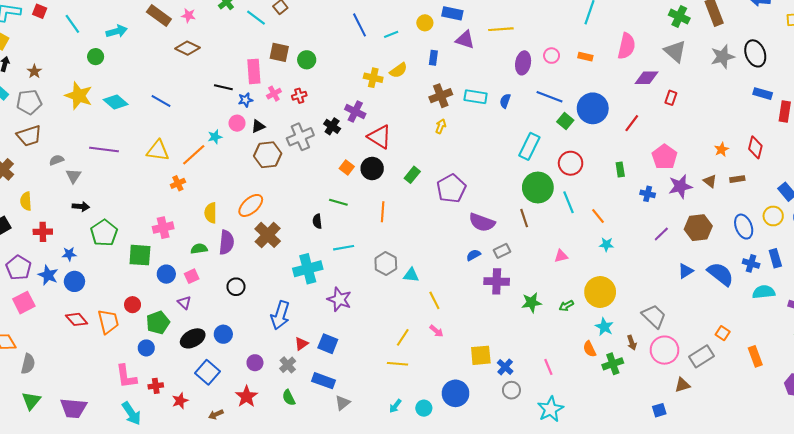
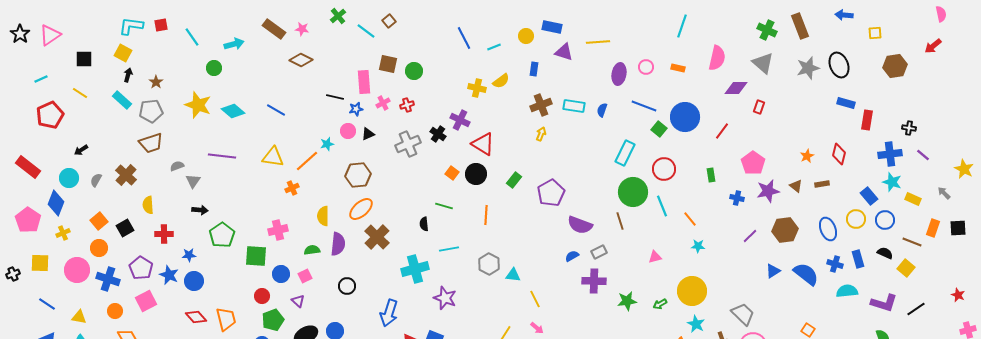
red square: (40, 11) -> (161, 25), turned -32
brown hexagon: (268, 155) -> (358, 175), moved
red circle: (133, 305) -> (262, 296), moved

